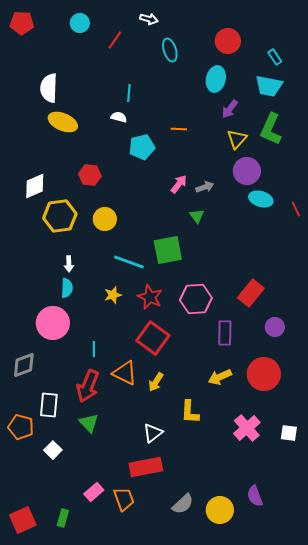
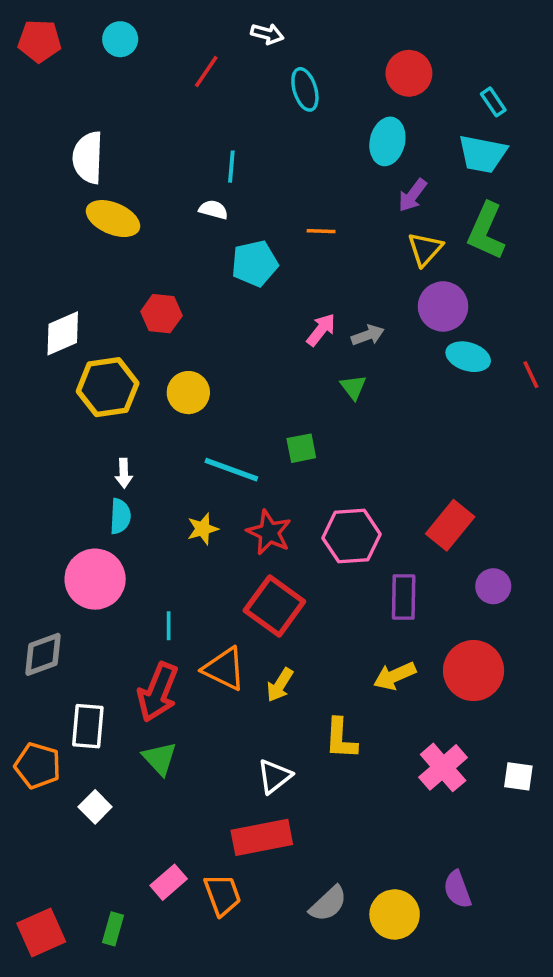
cyan circle: (80, 23) -> (120, 39), moved
green square: (168, 250) -> (301, 448), size x0.6

